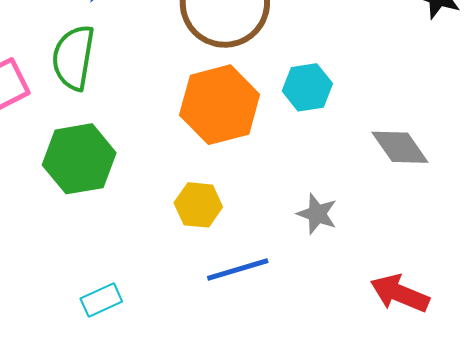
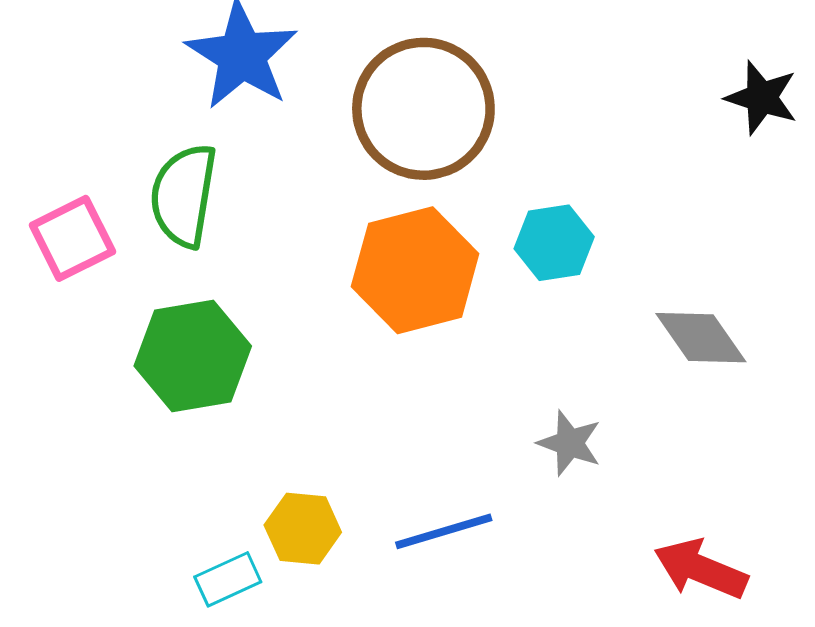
yellow hexagon: (198, 205) -> (303, 529), moved

